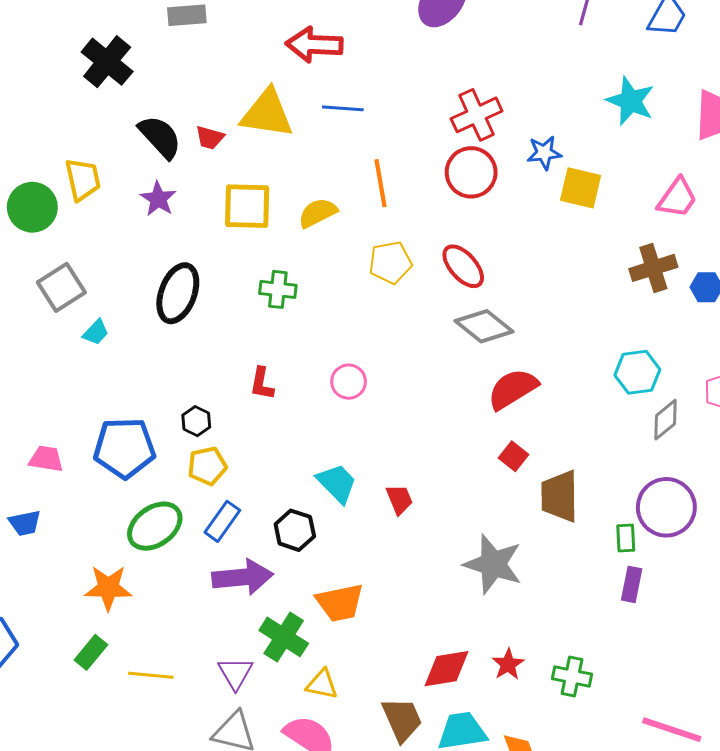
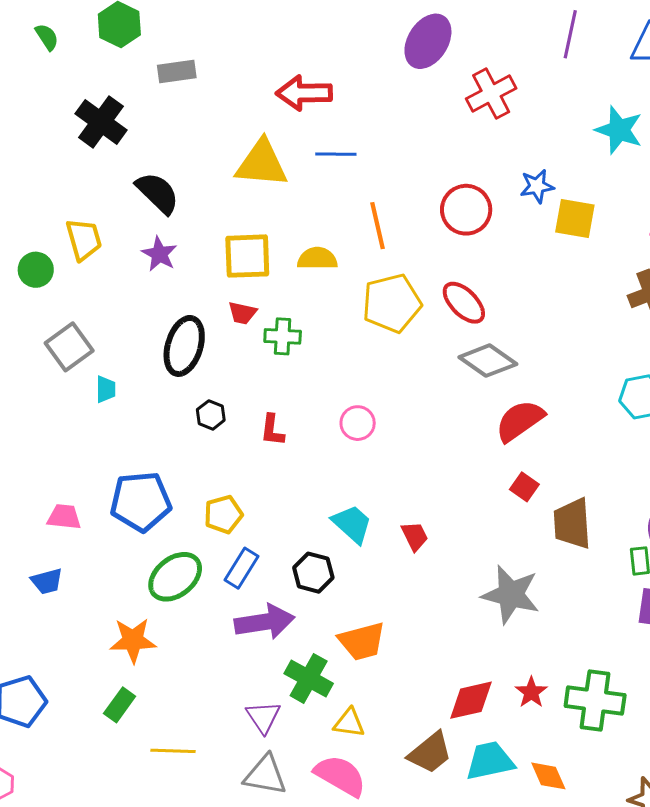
red cross: (477, 115) -> (491, 94), moved
red trapezoid: (210, 138) -> (242, 313), moved
green circle: (32, 207) -> (36, 270), size x0.7
yellow semicircle: (318, 213) -> (317, 259), turned 30
yellow pentagon: (390, 262) -> (392, 303), size x1.4
cyan trapezoid: (96, 332) -> (106, 389), turned -40
black hexagon: (196, 421) -> (211, 415), moved
yellow line: (151, 675) -> (173, 751), moved
green cross: (572, 676) -> (595, 701), size x1.5
brown trapezoid: (402, 719) -> (430, 753), turned 78

